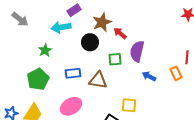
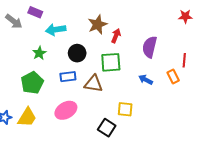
purple rectangle: (74, 10) -> (35, 12), moved, turned 56
red arrow: (120, 33) -> (116, 36), turned 72
black circle: (90, 42) -> (77, 53), moved
purple semicircle: (137, 51) -> (150, 47), moved
green square: (115, 59) -> (111, 62), size x1.5

